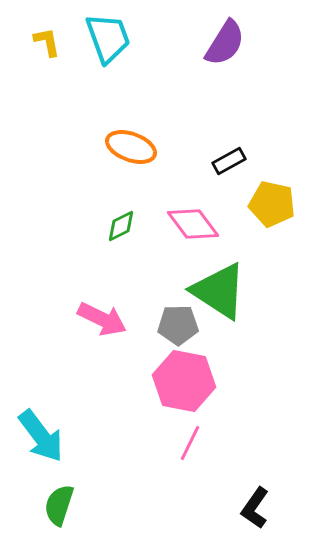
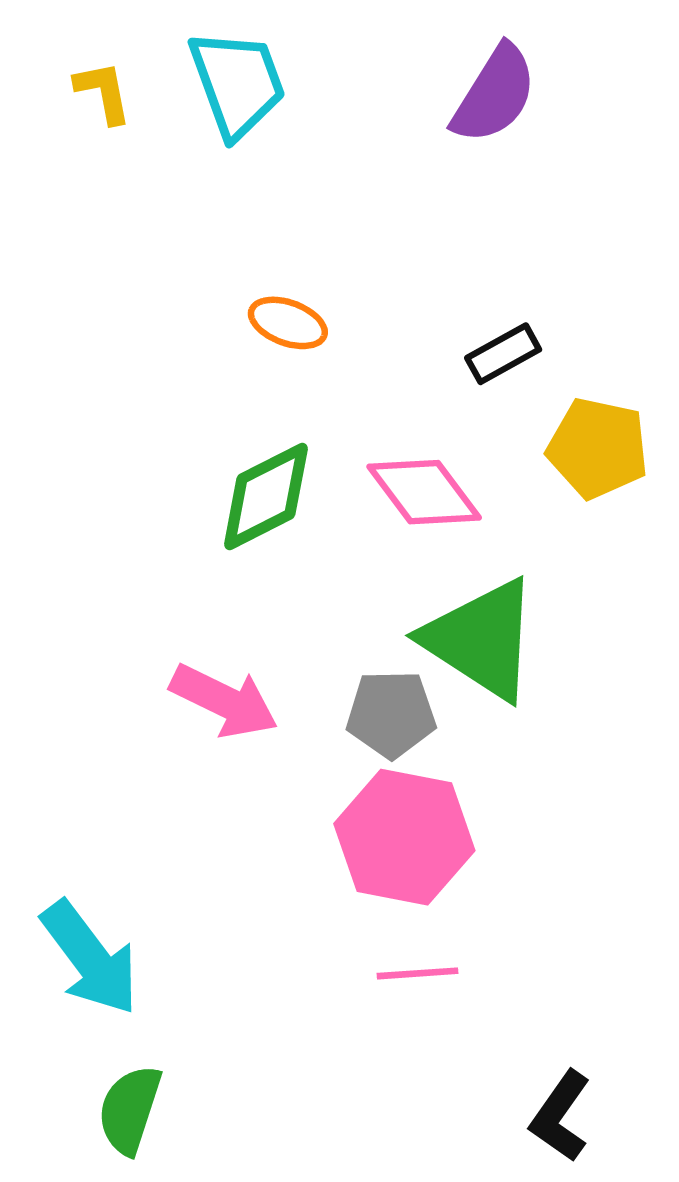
orange ellipse: (131, 147) -> (288, 323), size x0.7
green diamond: (121, 226) -> (266, 497), size x1.6
pink line: (190, 443) -> (418, 973), turned 60

